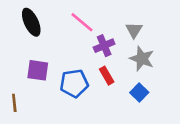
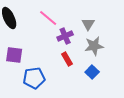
gray star: (142, 59) -> (94, 46), turned -30
blue pentagon: (74, 83) -> (34, 78), moved

